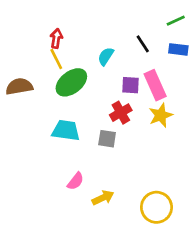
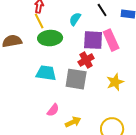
green ellipse: (71, 82) -> (50, 38), turned 35
purple square: (130, 85) -> (93, 40), size x1.5
yellow star: (161, 115) -> (115, 82), moved
gray square: (107, 139) -> (76, 79), size x1.6

